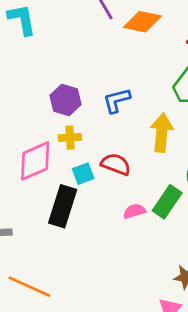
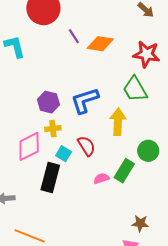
blue L-shape: (117, 100) -> (85, 100), size x1.4
red semicircle: (116, 164) -> (86, 146), turned 40
cyan square: (83, 174) -> (64, 154), turned -35

